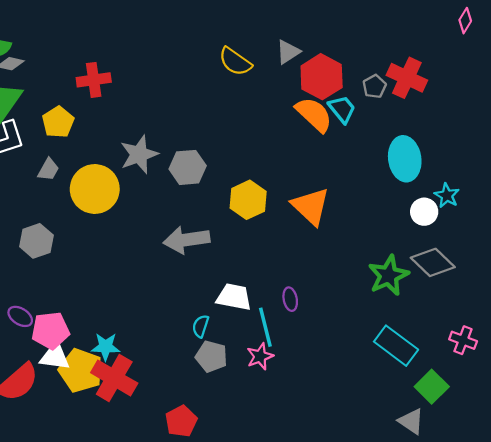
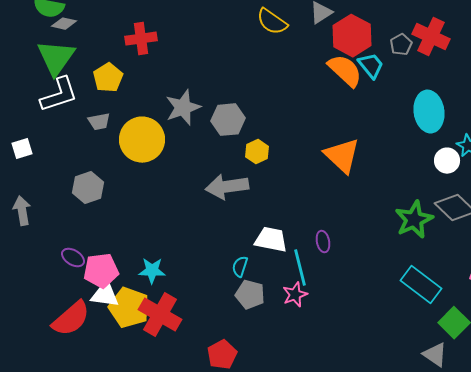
gray trapezoid: (48, 170) -> (99, 122), turned 50
yellow hexagon: (248, 200) -> (257, 152), moved, size x0.7
cyan star: (106, 347) -> (152, 271), moved

